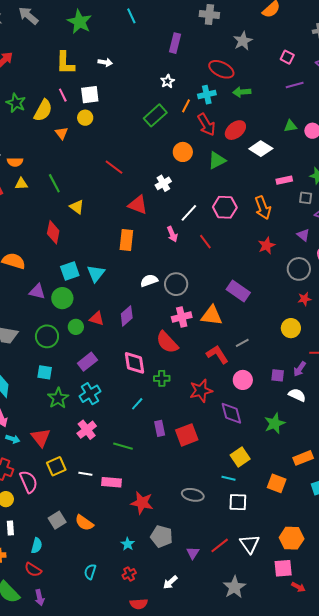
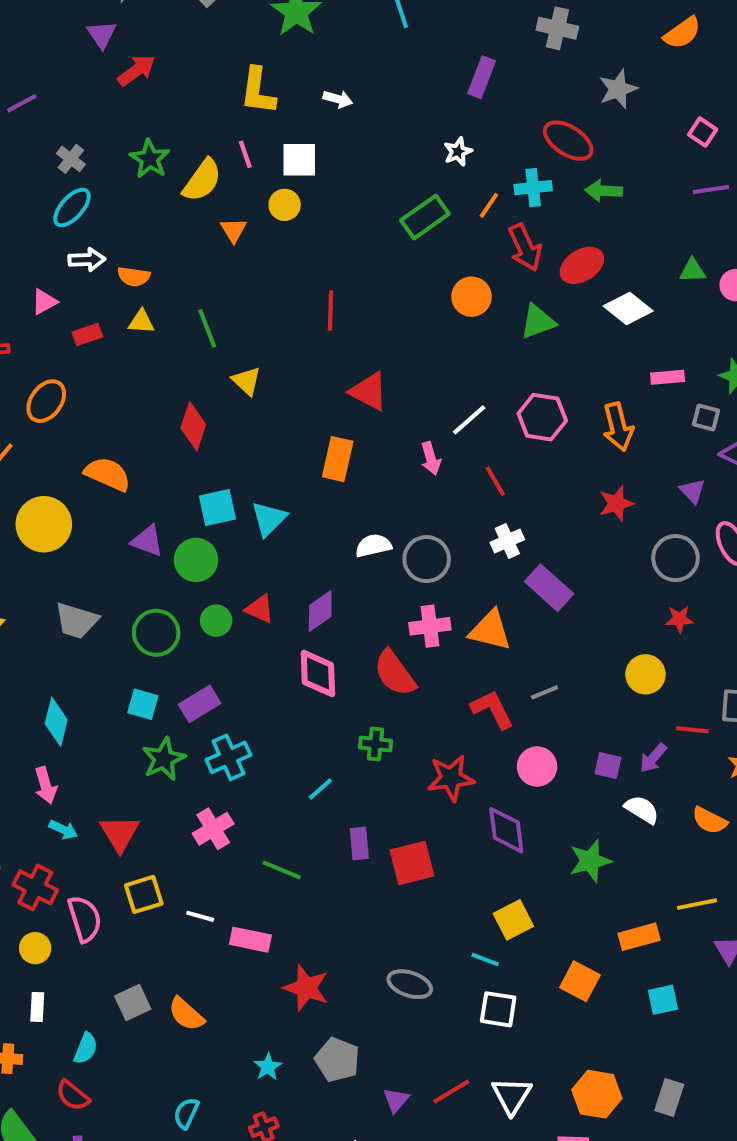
red line: (114, 167) -> (330, 311), turned 48
white cross: (163, 183) -> (507, 541), moved
purple rectangle: (87, 362) -> (200, 704), moved
pink diamond: (134, 363) -> (318, 673), moved

